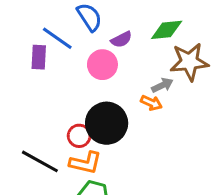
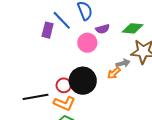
orange arrow: (151, 103) -> (114, 73), turned 104
black line: (40, 161) -> (35, 97), turned -50

